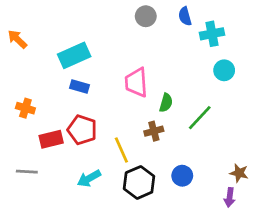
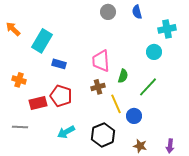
cyan cross: (212, 34) -> (167, 29), moved
cyan rectangle: (74, 55) -> (42, 41), moved, turned -35
cyan circle: (224, 70) -> (154, 52), moved
brown cross: (154, 131) -> (98, 87), moved
yellow line: (121, 150) -> (116, 104), moved
brown star: (239, 173) -> (140, 146), moved
blue circle: (182, 176) -> (134, 116), moved

